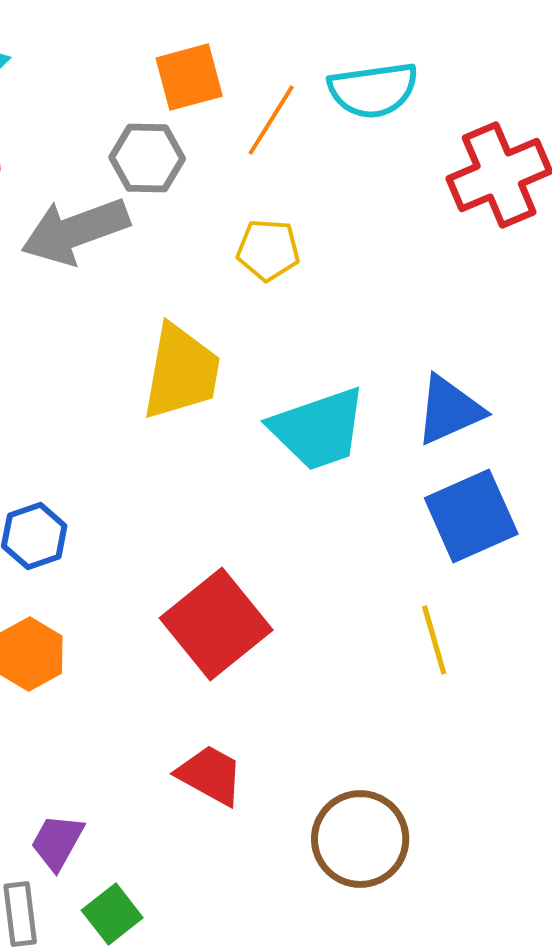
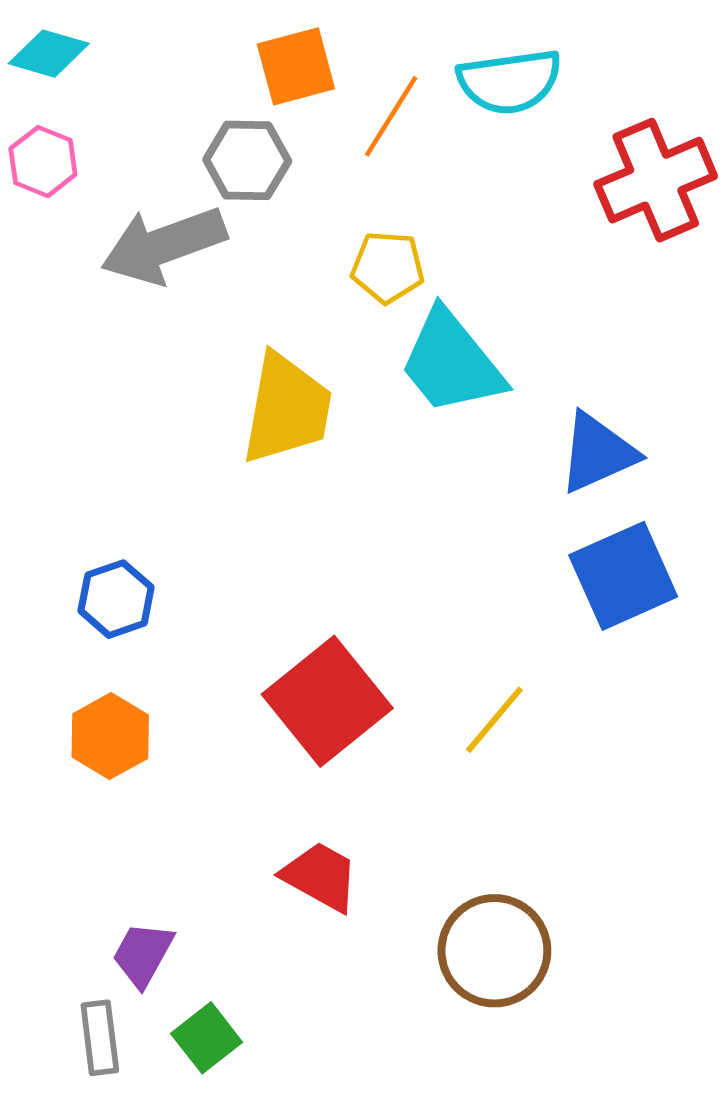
cyan trapezoid: (318, 429) -> (451, 362), moved, turned 70
yellow line: (434, 640) -> (494, 720), moved, turned 56

